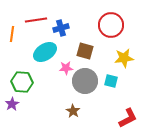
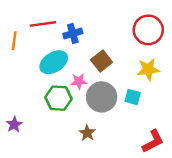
red circle: (111, 25) -> (148, 30), moved
brown square: (85, 51) -> (102, 61), turned 36
green hexagon: (22, 82) -> (58, 98), moved

